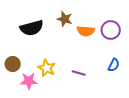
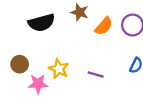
orange semicircle: (86, 31) -> (104, 26), turned -54

